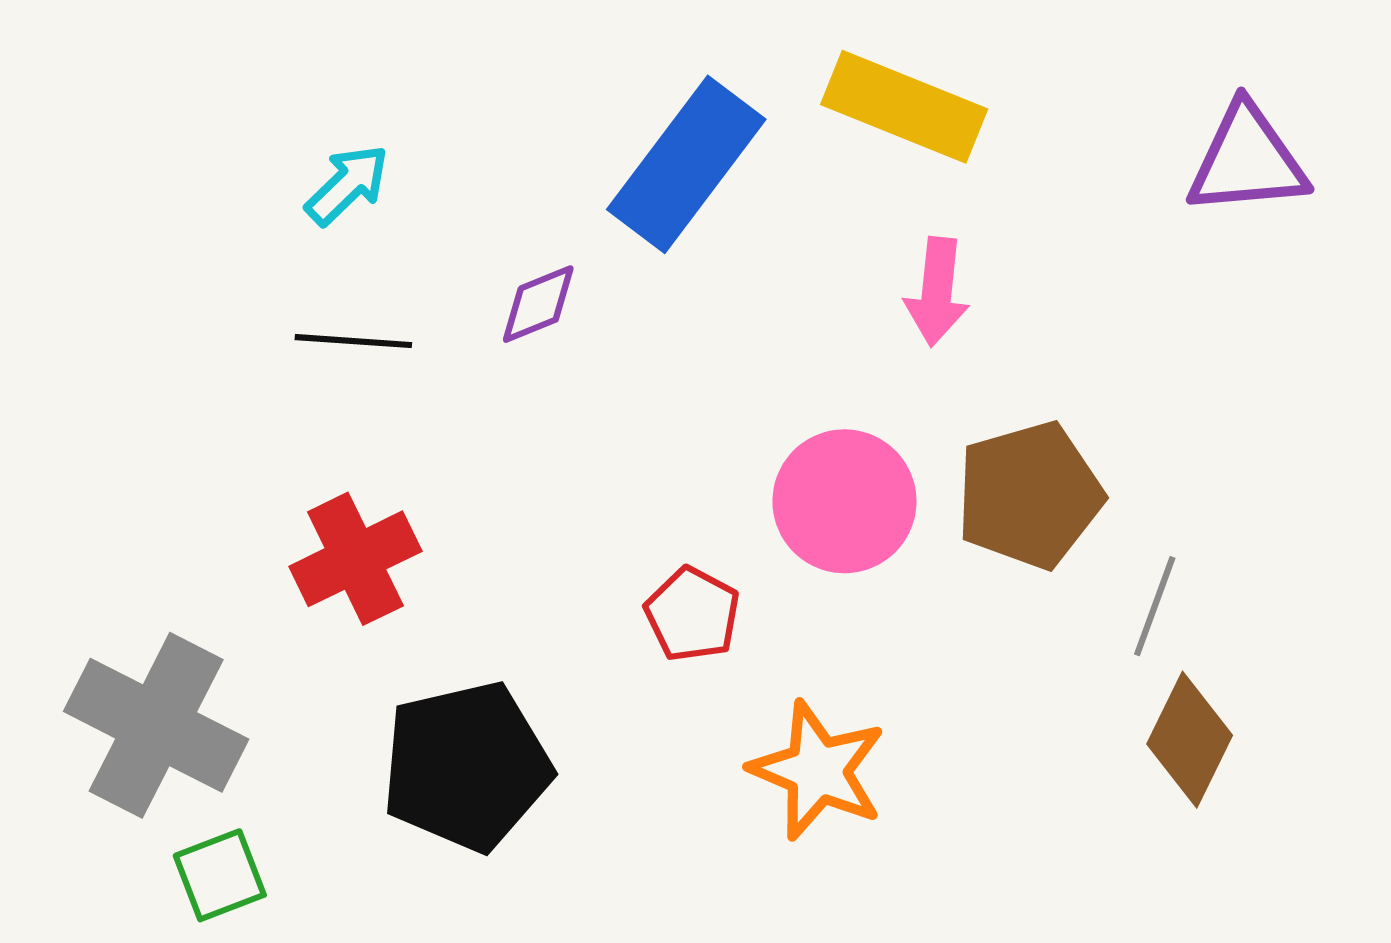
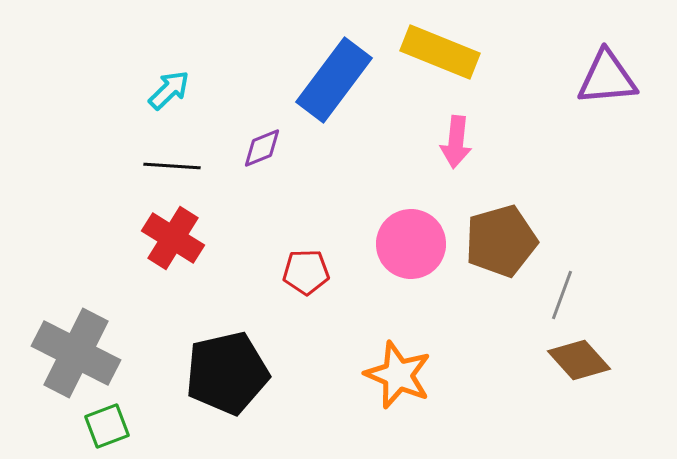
red cross: (355, 559) -> (173, 238), moved, turned -32
red pentagon: (692, 614) -> (306, 272), moved, turned -30
brown diamond: (1190, 740) -> (579, 360), turned -68

